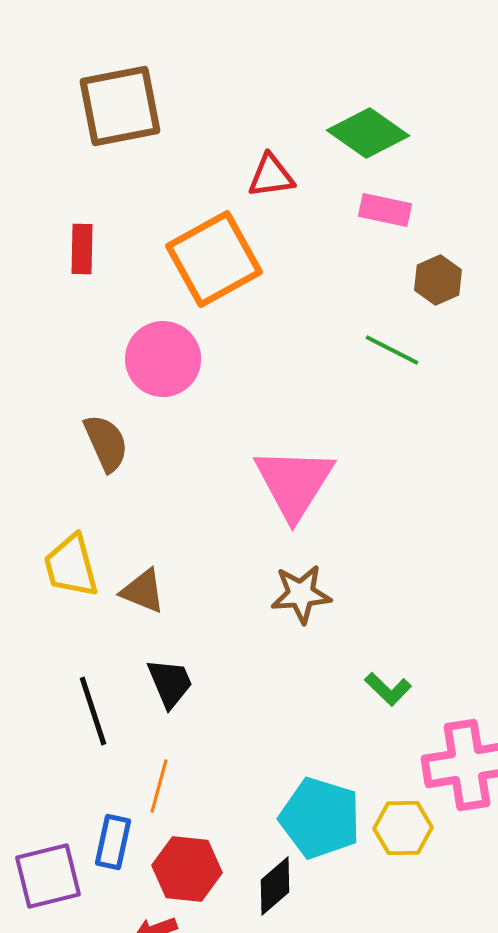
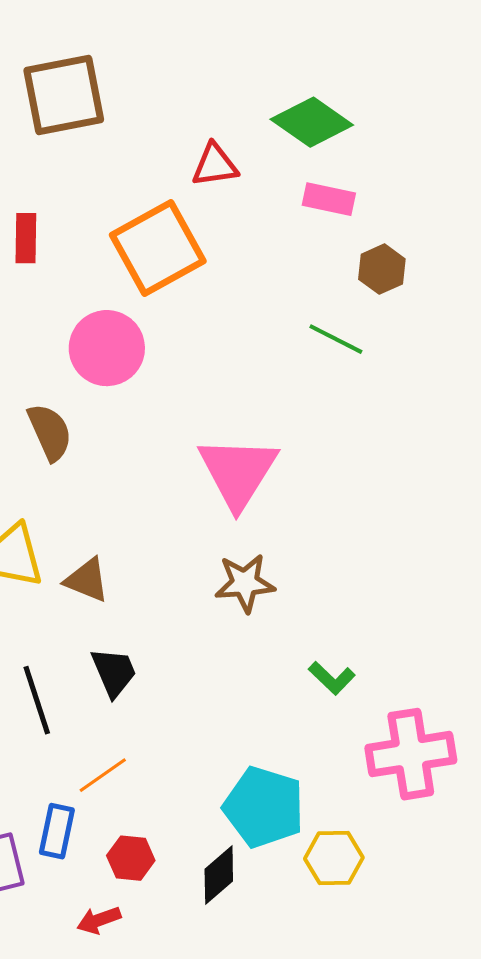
orange line: (159, 786) -> (103, 775), turned 40
yellow hexagon: (403, 828) -> (334, 858), moved
red hexagon: (187, 869) -> (131, 858), size x0.7

